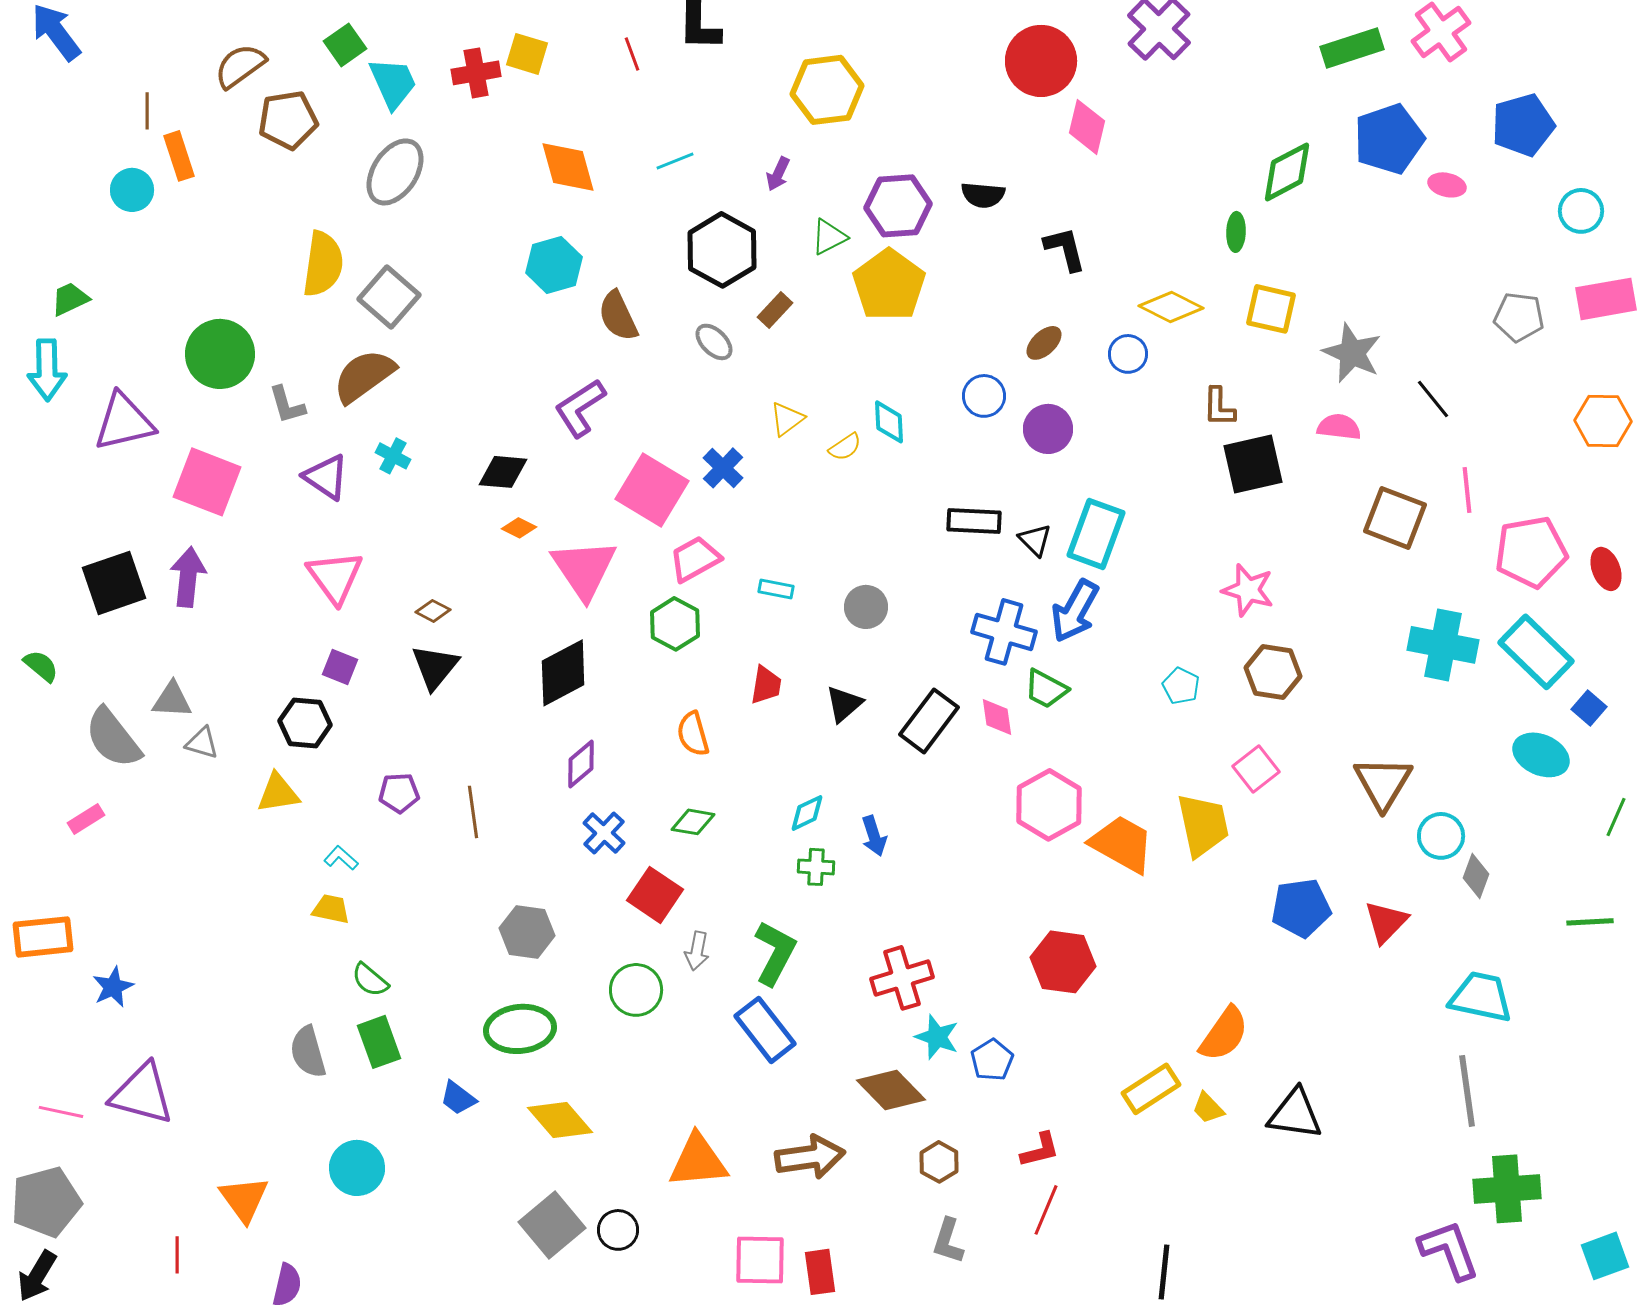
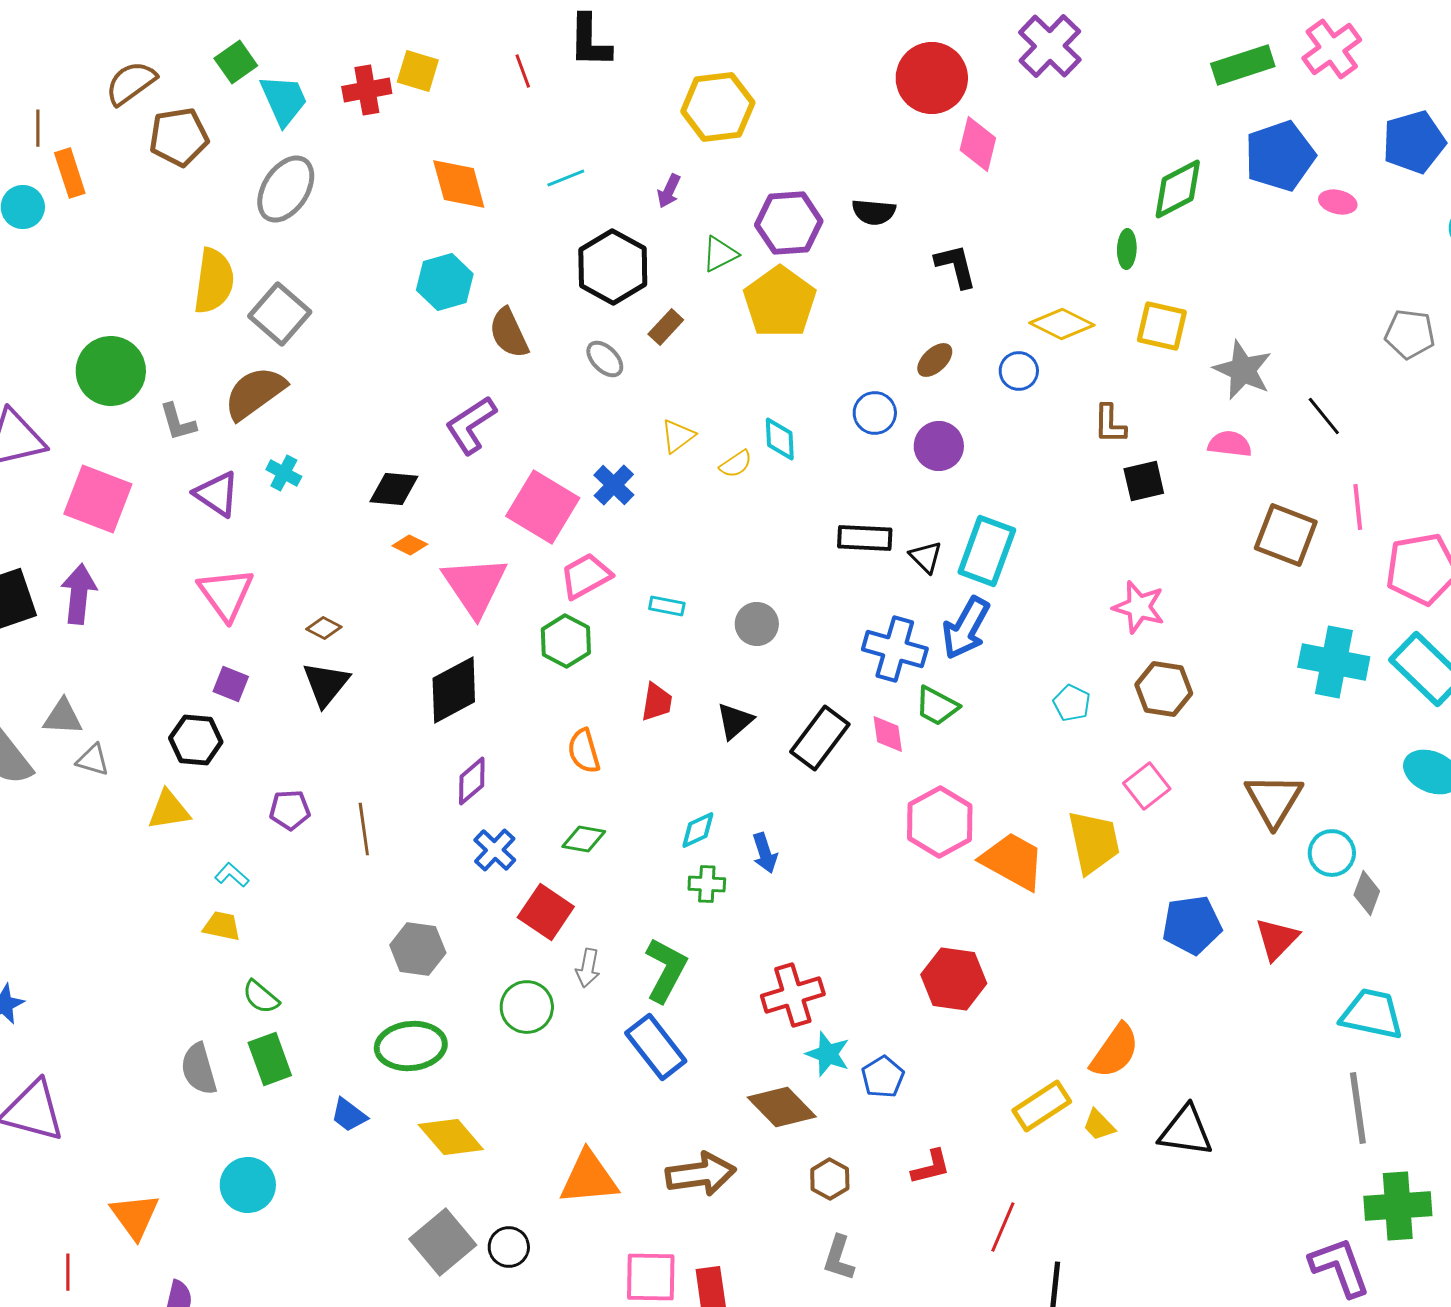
black square: (1253, 464) -> (1144, 481), size x0.7
red line: (1046, 1210) -> (1003, 1227), moved

